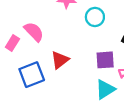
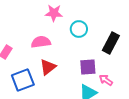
pink semicircle: (34, 32) -> (41, 42), moved, turned -54

